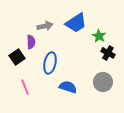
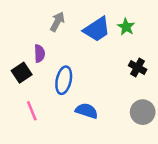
gray arrow: (45, 26) -> (57, 22), moved, turned -49
green star: (99, 36) -> (126, 27), moved
gray circle: (103, 82) -> (143, 112), moved

